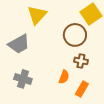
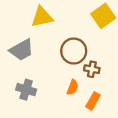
yellow triangle: (37, 15) -> (42, 17), turned 35
brown circle: (75, 35) -> (74, 51), moved

